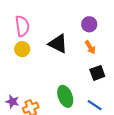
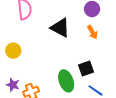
yellow circle: (22, 49) -> (13, 51), moved
black square: (97, 73) -> (86, 68), moved

